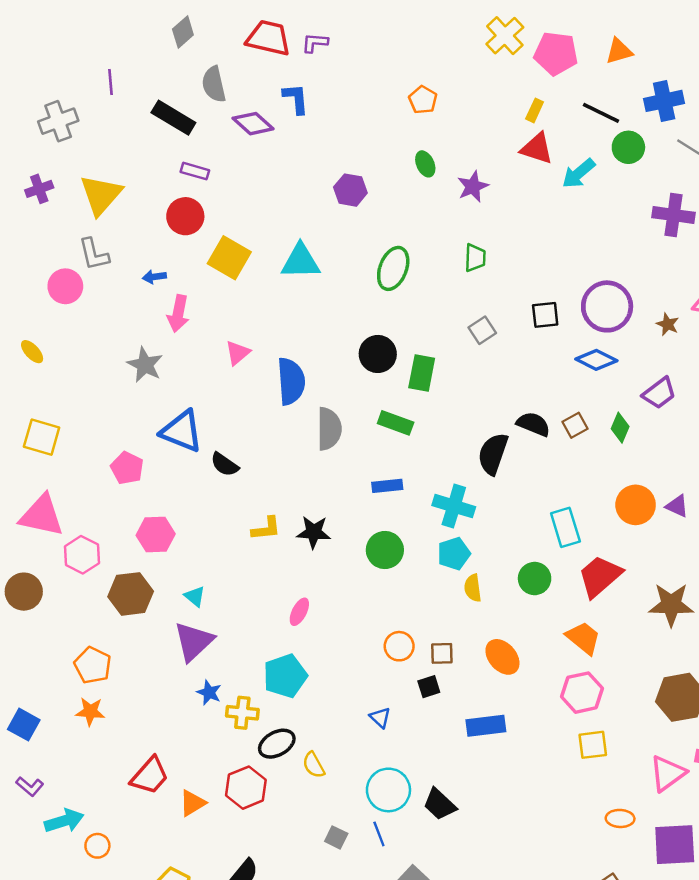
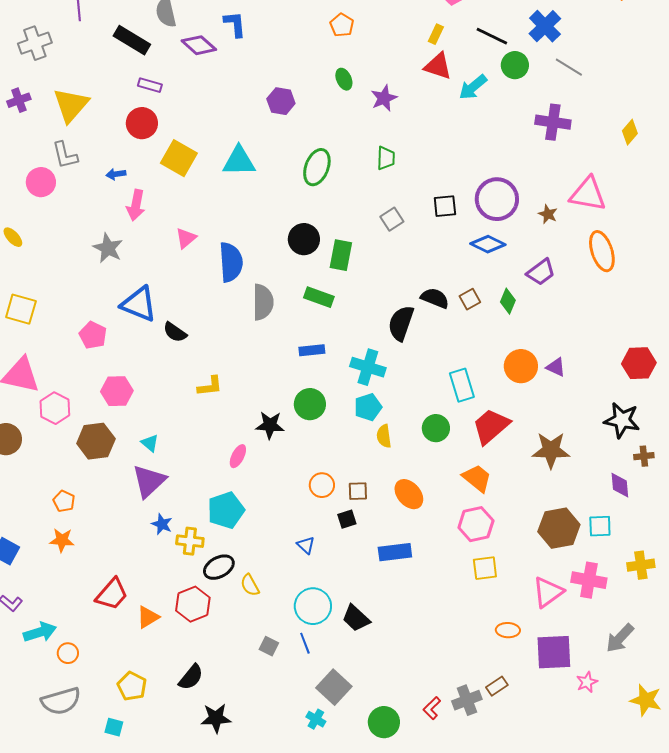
blue cross: (664, 101) -> (545, 26), turned -32
black star: (314, 532) -> (270, 425), moved
orange pentagon: (93, 665) -> (64, 501), size x0.7

